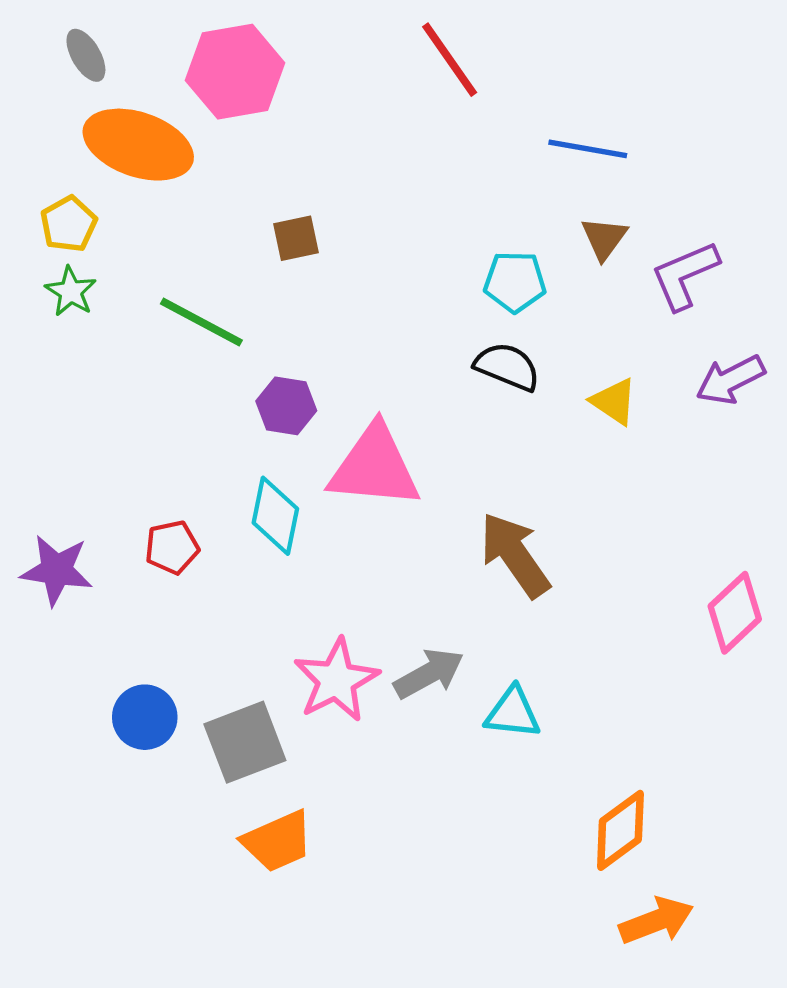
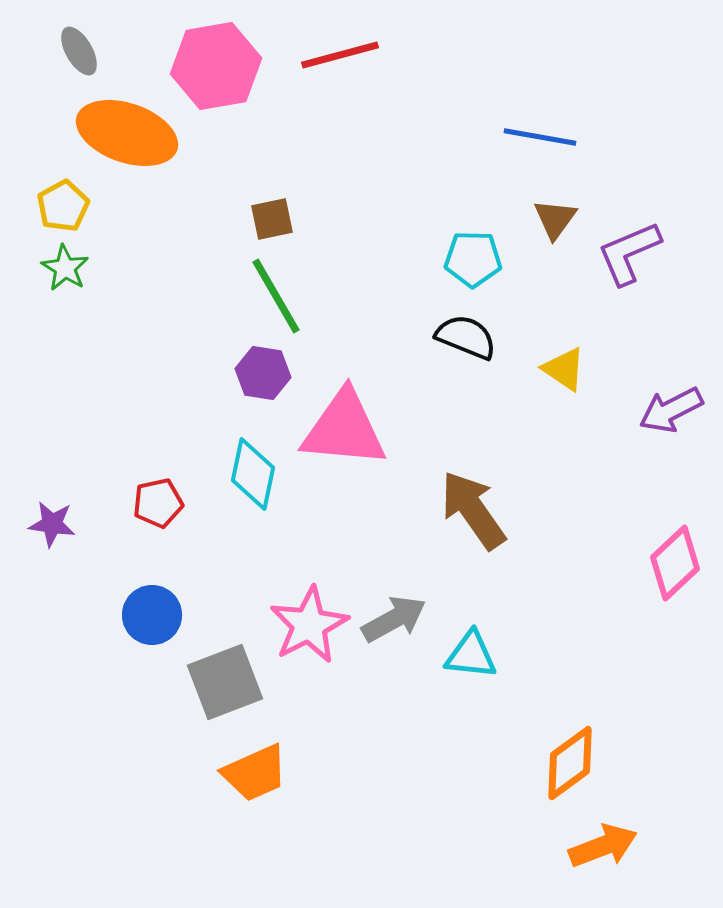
red line: (450, 60) -> (340, 55), moved, turned -70
green line: (201, 322) -> (276, 296), moved, turned 32
purple arrow: (730, 380) -> (671, 410), moved
purple star: (57, 570) -> (52, 524), size x0.7
blue circle: (145, 717) -> (152, 615), moved

